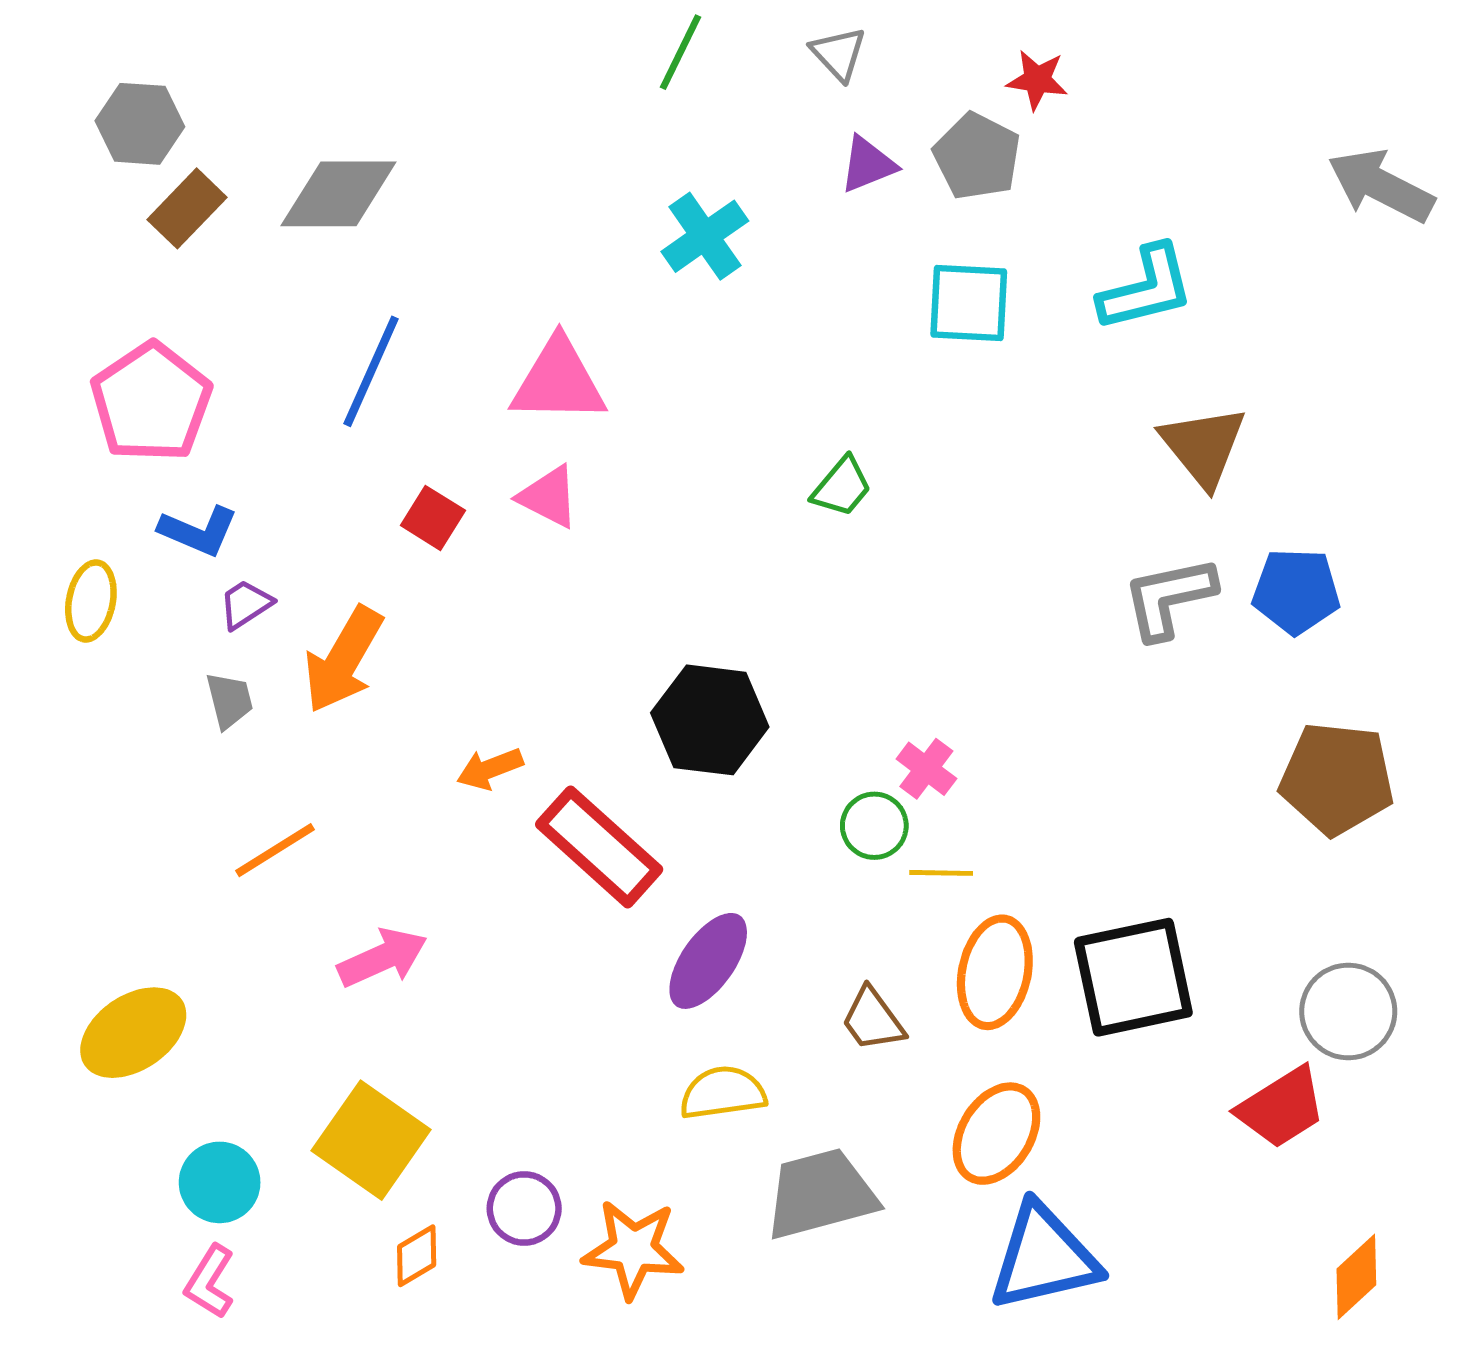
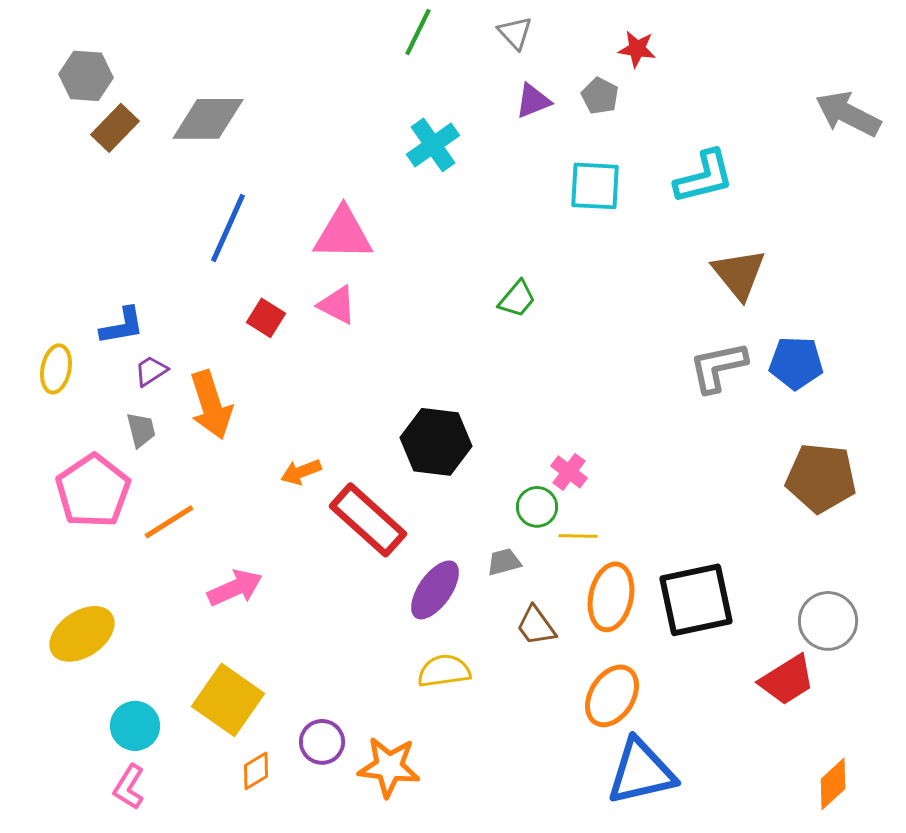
gray pentagon: (977, 156) -> (600, 96), size x0.7
pink pentagon: (151, 402) -> (93, 491), moved
blue L-shape: (198, 531) -> (122, 326), turned -33
orange arrow: (343, 660) -> (211, 405), turned -48
gray trapezoid: (821, 1194) -> (504, 562), moved, size x0.5

